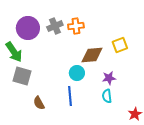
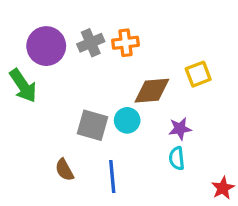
gray square: (22, 76) -> (92, 125), moved
blue line: (70, 96) -> (112, 176), moved

